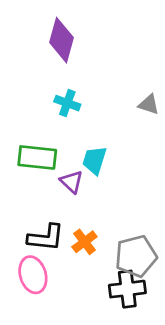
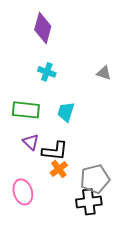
purple triangle: (72, 182) -> (31, 142), moved
black L-shape: (46, 238) -> (55, 151), moved

